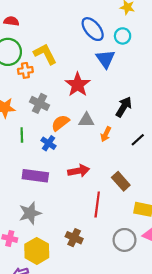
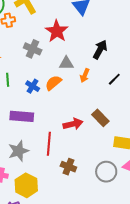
gray cross: (39, 103) -> (33, 49), moved
orange semicircle: (60, 123) -> (53, 83), moved
red arrow: (79, 171) -> (73, 124), moved
red line: (97, 205) -> (49, 144), moved
brown cross: (74, 238) -> (68, 167), moved

